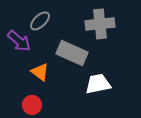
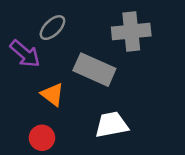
white trapezoid: (98, 84) -> (112, 125), moved

